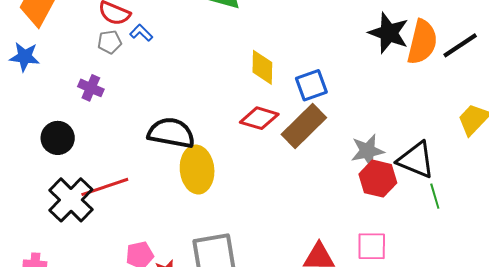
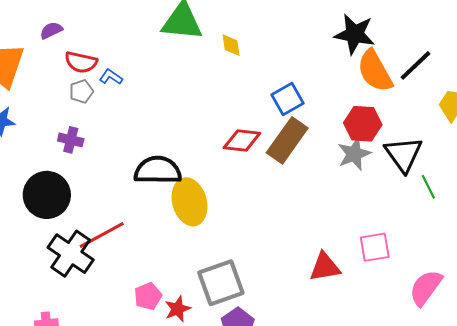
orange semicircle: (422, 42) -> (375, 71), moved, turned 147
black line: (460, 45) -> (416, 65), moved
yellow diamond: (262, 67) -> (231, 45), moved, size x0.7
black circle: (58, 138) -> (47, 195), size x1.4
black triangle: (416, 160) -> (404, 154), turned 42
red hexagon: (378, 179) -> (363, 124), moved

